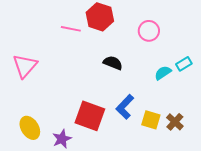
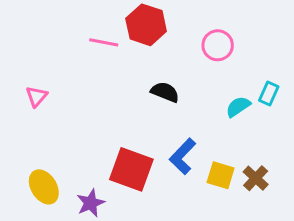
cyan rectangle: (184, 64) -> (269, 93), turned -35
pink triangle: (25, 66) -> (37, 96), size x0.6

